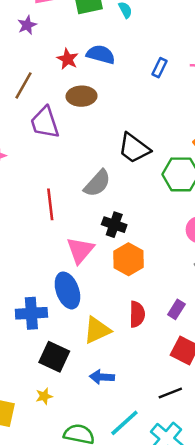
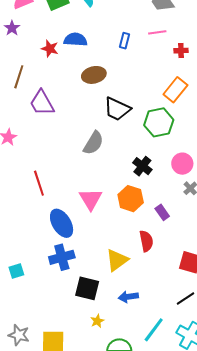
brown ellipse: (82, 96) -> (94, 75), moved
red line: (50, 204) -> (39, 183), moved
black cross: (114, 225) -> (142, 166), moved, turned 30
blue ellipse: (67, 290) -> (62, 223), moved
purple rectangle: (176, 309) -> (162, 212), moved, turned -56
yellow star: (44, 396) -> (97, 321), moved

